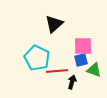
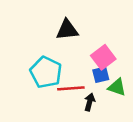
black triangle: (54, 24) -> (67, 30), turned 36
pink square: (83, 46) -> (103, 57), turned -36

